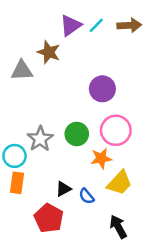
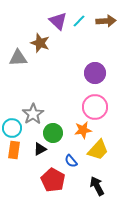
purple triangle: (71, 25) -> (58, 21), turned -42
purple circle: (102, 89) -> (95, 73), moved
green circle: (77, 134) -> (53, 133), moved
black triangle: (63, 189) -> (40, 149), moved
red pentagon: (49, 218) -> (53, 180), moved

